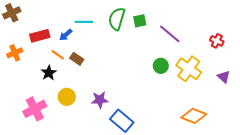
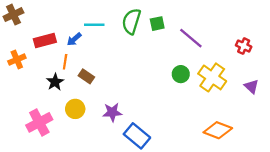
orange line: (58, 55) -> (65, 62), turned 64
brown rectangle: (77, 59) -> (86, 76), moved

